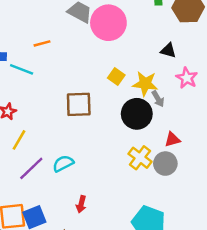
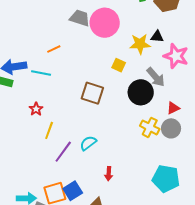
pink star: (187, 78) -> (176, 56), size x1.4
yellow star: (145, 84) -> (140, 44), moved
gray arrow: (158, 99) -> (156, 77), size x1.5
brown square: (79, 104) -> (92, 93), turned 30

